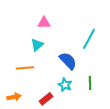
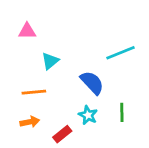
pink triangle: (44, 23) -> (27, 31), moved
cyan line: (89, 39) -> (121, 53), turned 40
orange arrow: (14, 97) -> (30, 122), moved

